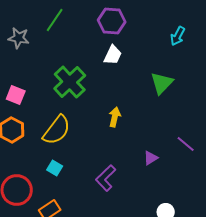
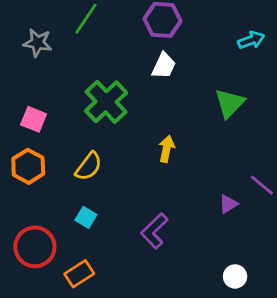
cyan arrow: (178, 36) -> (251, 40), turned -138
yellow semicircle: (57, 130) -> (89, 166), size x0.7
purple triangle: (151, 158) -> (228, 204), moved

